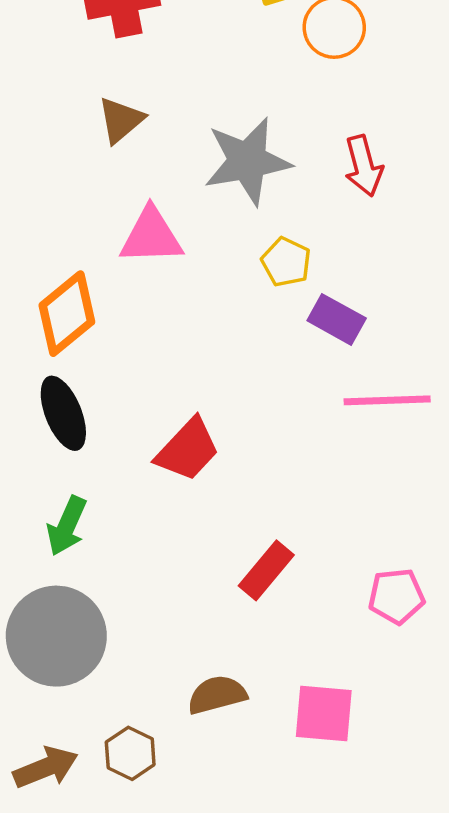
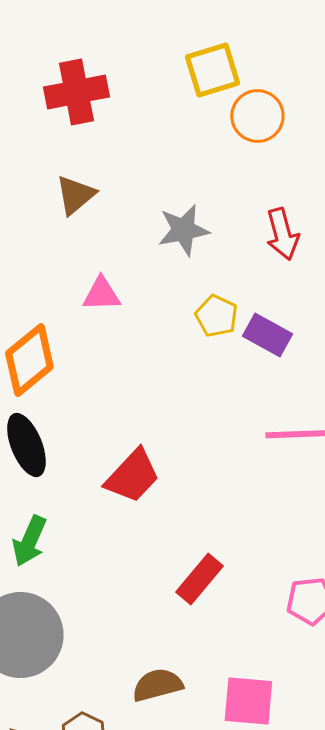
gray star: (247, 161) -> (183, 230), size x0.7
pink triangle: (151, 236) -> (101, 294), size x0.7
purple rectangle: (337, 319) -> (267, 335), moved

